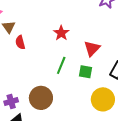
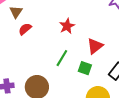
red semicircle: (20, 42) -> (25, 29), turned 56

